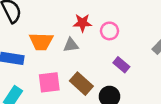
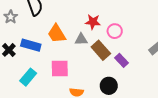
orange trapezoid: (41, 42) -> (57, 34), turned 50
brown rectangle: (81, 84) -> (101, 50), moved

